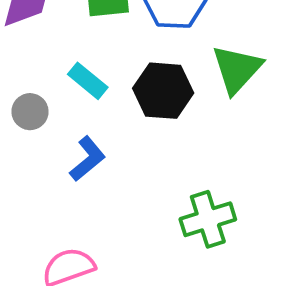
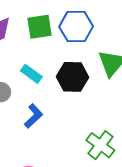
green cross: (208, 219) -> (100, 145), turned -32

